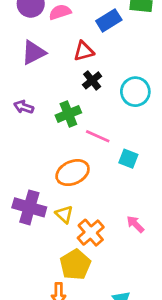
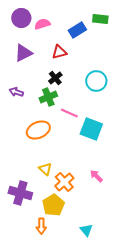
black cross: (92, 80) -> (55, 78), moved
cyan square: (128, 159) -> (91, 129), size x1.6
orange ellipse: (73, 173) -> (38, 130), moved
purple cross: (29, 207) -> (20, 193), moved

